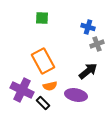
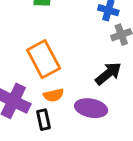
black rectangle: (43, 103) -> (44, 120), turned 32

